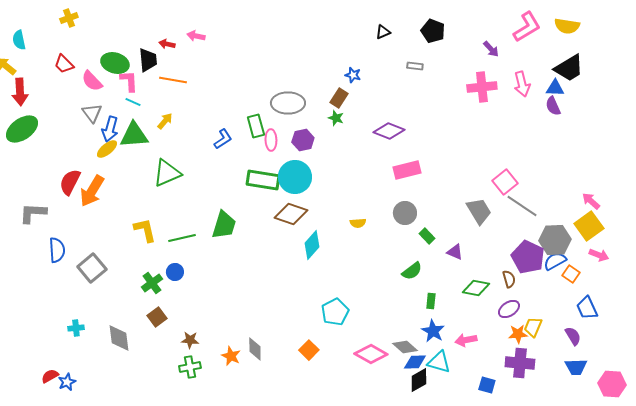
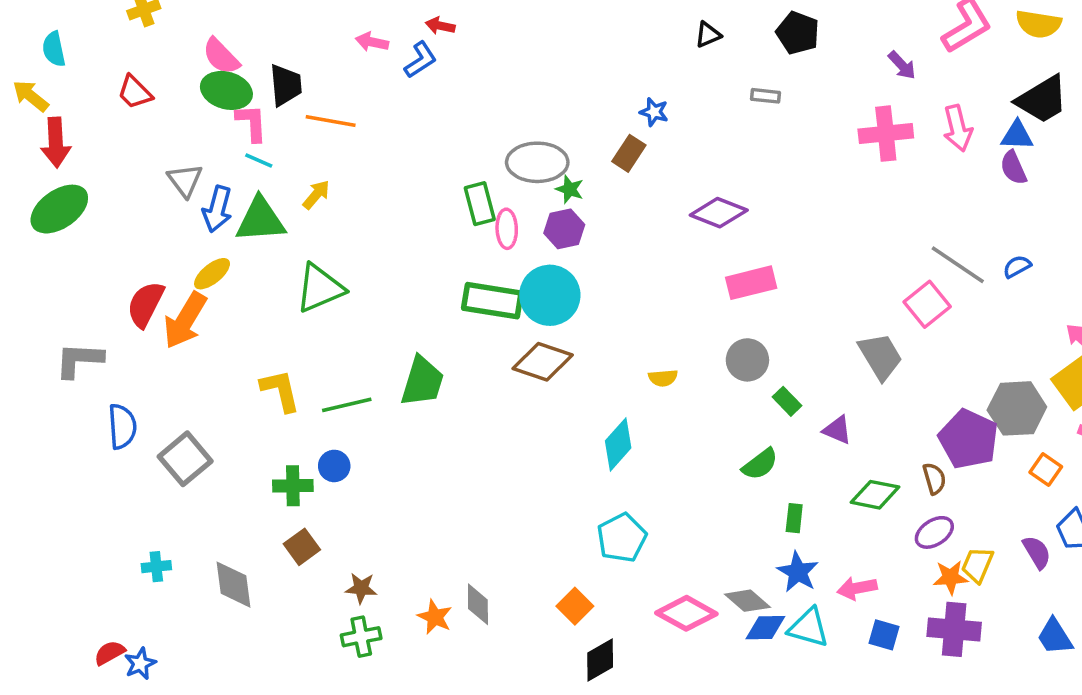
red arrow: (167, 44) -> (440, 26), moved
pink semicircle: (92, 81) -> (221, 56), moved
green star: (336, 118) -> (570, 189), moved
blue L-shape: (223, 139) -> (420, 60), moved
yellow ellipse: (107, 149) -> (212, 274), moved
gray line: (522, 206) -> (958, 265), moved
cyan diamond: (312, 245) -> (618, 444), moved
blue semicircle: (555, 261) -> (1017, 267), moved, size x0.7
green cross: (152, 283) -> (293, 486), turned 35
purple semicircle: (573, 336) -> (1037, 552), moved
blue trapezoid: (576, 367) -> (1055, 637), turned 60
black diamond: (419, 380) -> (600, 660), moved
blue square: (487, 385) -> (884, 635), moved

